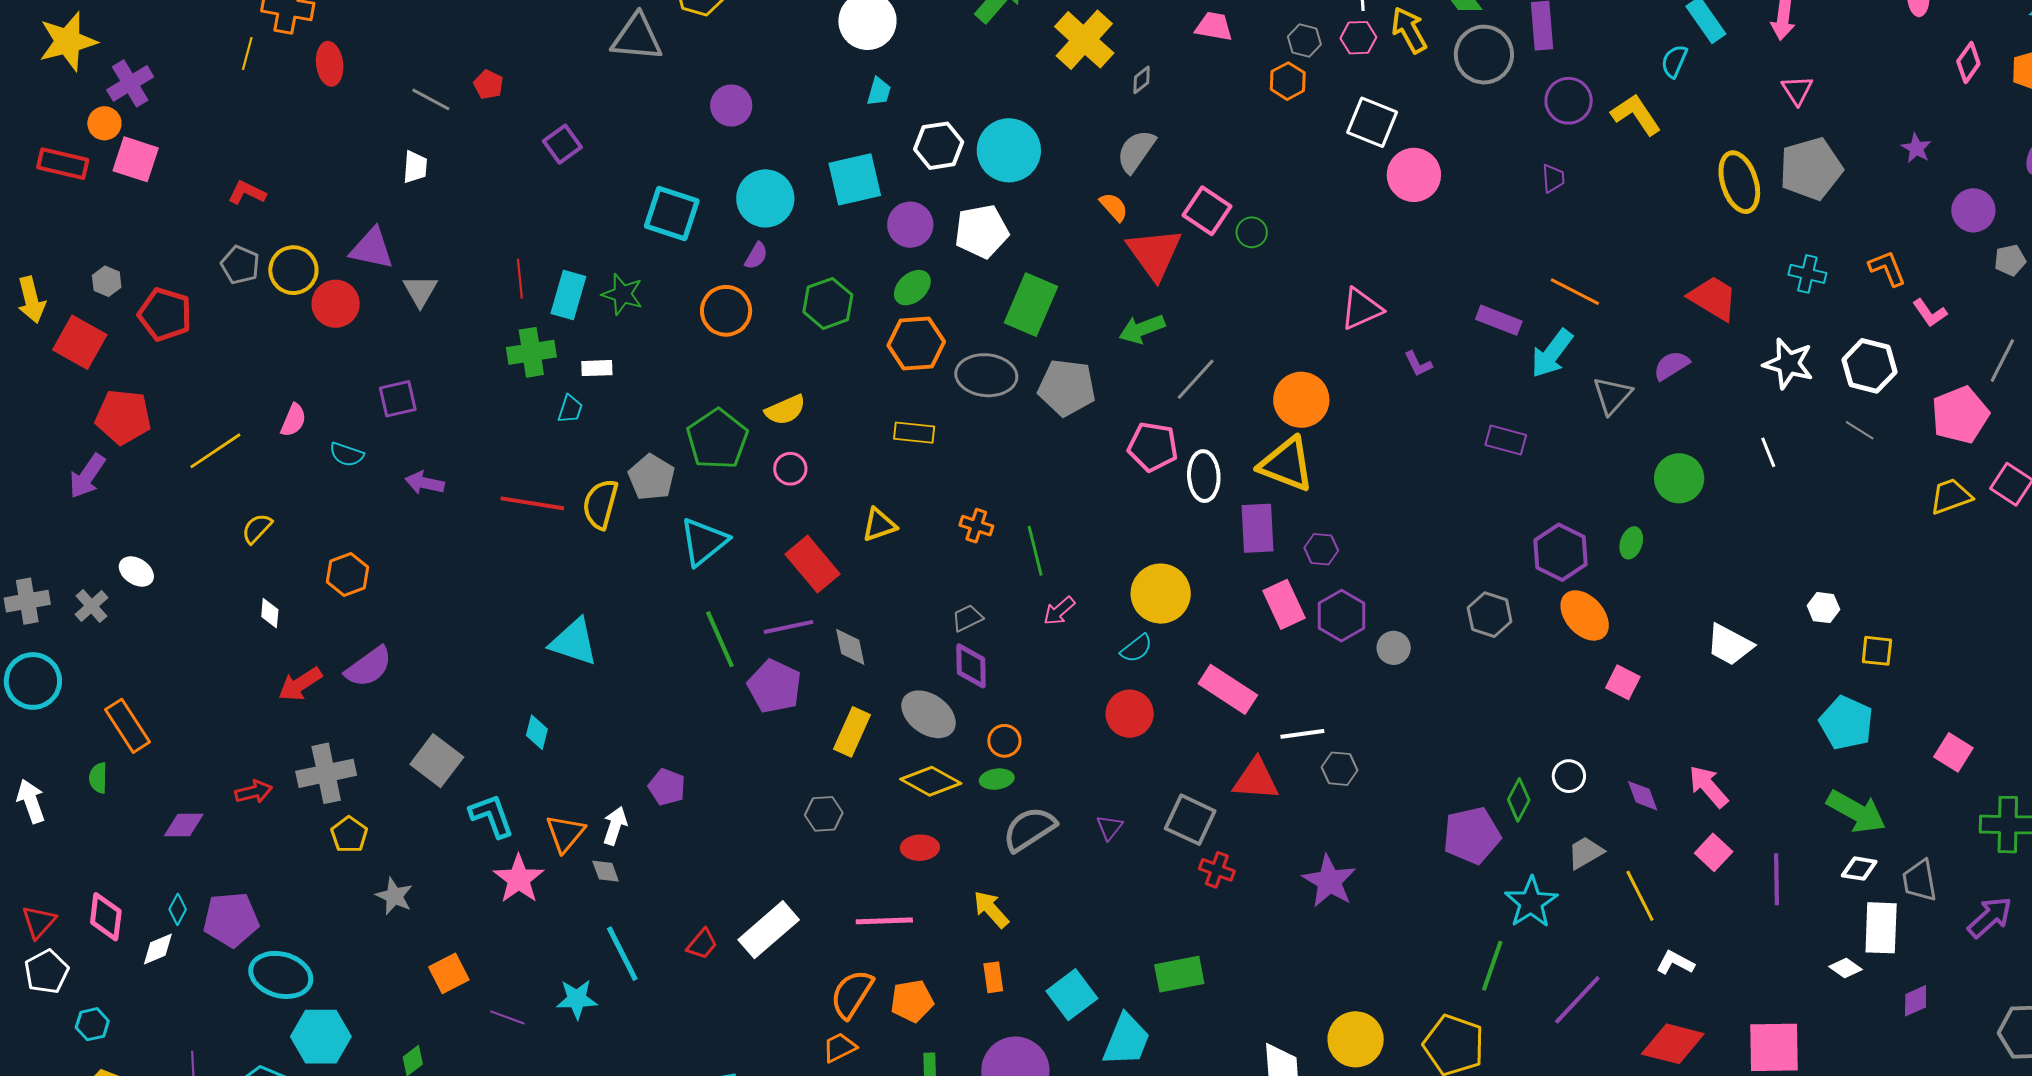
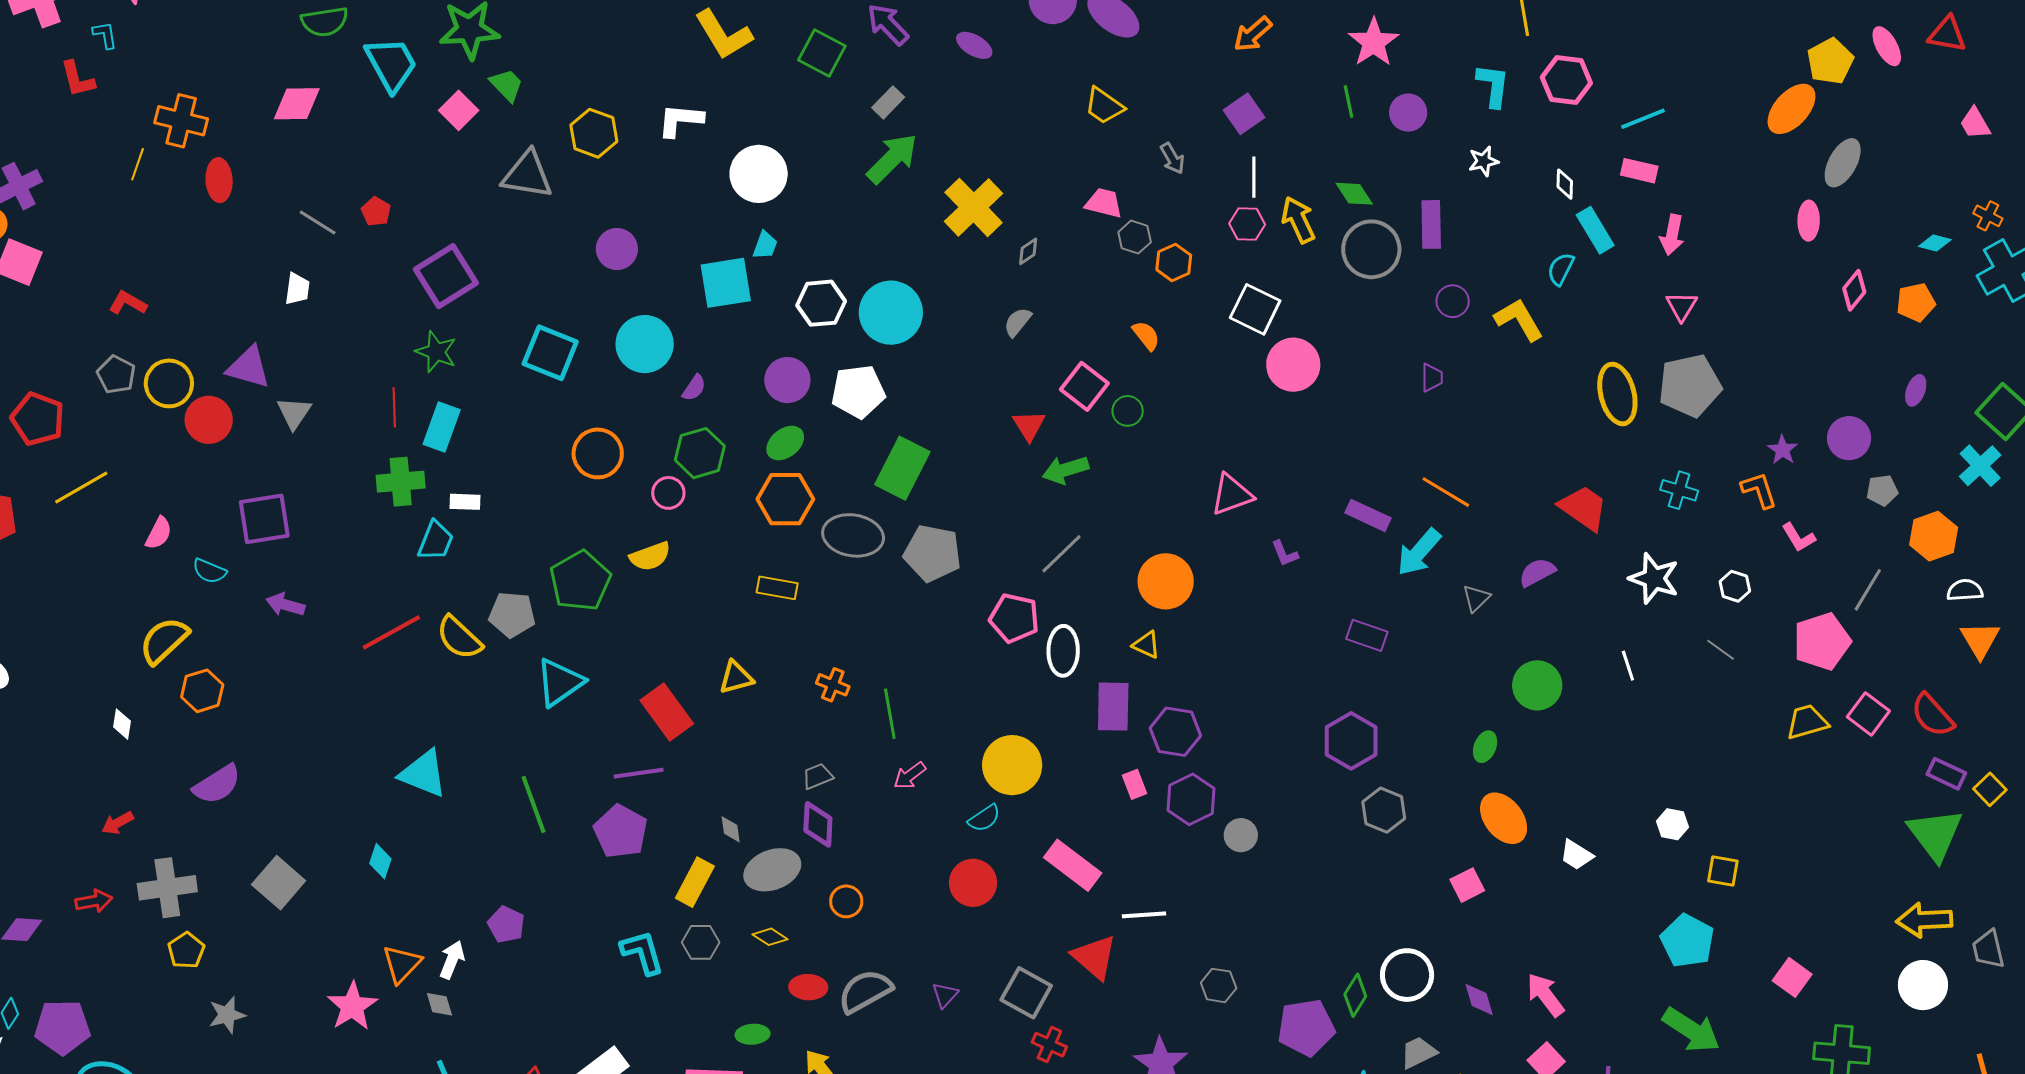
gray hexagon: (1304, 40) -> (1135, 237), moved
purple circle: (1569, 101) -> (1453, 301), size x0.7
purple square: (562, 144) -> (446, 276), size x1.6
purple star: (1916, 148) -> (1783, 450), moved
gray semicircle: (1136, 151) -> (1018, 322), size x0.7
cyan square: (855, 179) -> (726, 283), moved
orange semicircle: (1114, 207) -> (1146, 336), moved
red triangle: (1154, 254) -> (1029, 425), size x0.6
purple semicircle: (756, 256) -> (694, 388), moved
green star: (622, 294) -> (436, 352), moved
green arrow: (1142, 329) -> (1065, 470), moved
white hexagon: (1869, 366) -> (1735, 586), size x0.6
gray triangle: (1612, 395) -> (1476, 598), size x0.7
purple square: (398, 399) -> (264, 519), size x1.4
cyan trapezoid: (570, 409) -> (436, 541), size x1.4
yellow line: (215, 451) -> (81, 487), moved
yellow triangle: (1286, 464) -> (1146, 645), size x0.5
pink circle: (790, 469) -> (668, 493), moved
gray pentagon: (652, 477) -> (512, 615), turned -30
red line: (532, 503) -> (391, 632), turned -42
yellow semicircle: (600, 504) -> (459, 638), turned -66
yellow semicircle: (257, 528) -> (164, 640), moved, size x1.6
purple hexagon: (1321, 549) -> (1175, 732), size x1.5
purple hexagon: (1560, 552) -> (1351, 741), moved
pink rectangle: (1284, 604) -> (1135, 784), size x0.6
gray hexagon: (1490, 615) -> (1384, 810), moved
orange ellipse: (1585, 615) -> (1504, 818), moved
green line: (720, 639) -> (533, 804), moved
white trapezoid: (1730, 645) -> (1576, 855), size x0.7
gray diamond: (850, 647) -> (731, 829), moved, size x0.7
pink square: (1623, 682) -> (1467, 885), turned 32
red arrow: (300, 684) -> (118, 823), moved, size x0.7
gray ellipse: (929, 714) -> (772, 870), turned -60
gray hexagon: (1340, 769) -> (1219, 985), moved
white circle: (1569, 776) -> (1407, 975), size x1.6
green ellipse: (997, 779) -> (753, 1034), moved
red triangle: (1256, 779) -> (1094, 957), turned 33
yellow diamond: (931, 781) -> (770, 937), size x0.6
gray hexagon: (824, 814) -> (701, 942), moved
cyan L-shape: (492, 816) -> (642, 952), moved
red ellipse: (920, 848) -> (808, 987), moved
gray star: (394, 896) -> (227, 1015), turned 30

